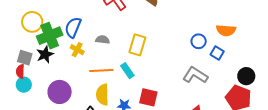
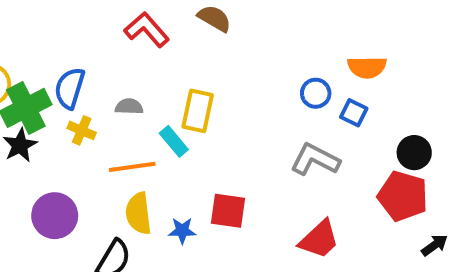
cyan rectangle: (127, 71) -> (174, 141), moved

